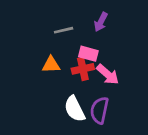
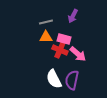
orange triangle: (51, 65) -> (46, 37), moved
red cross: (83, 69) -> (60, 50), turned 35

